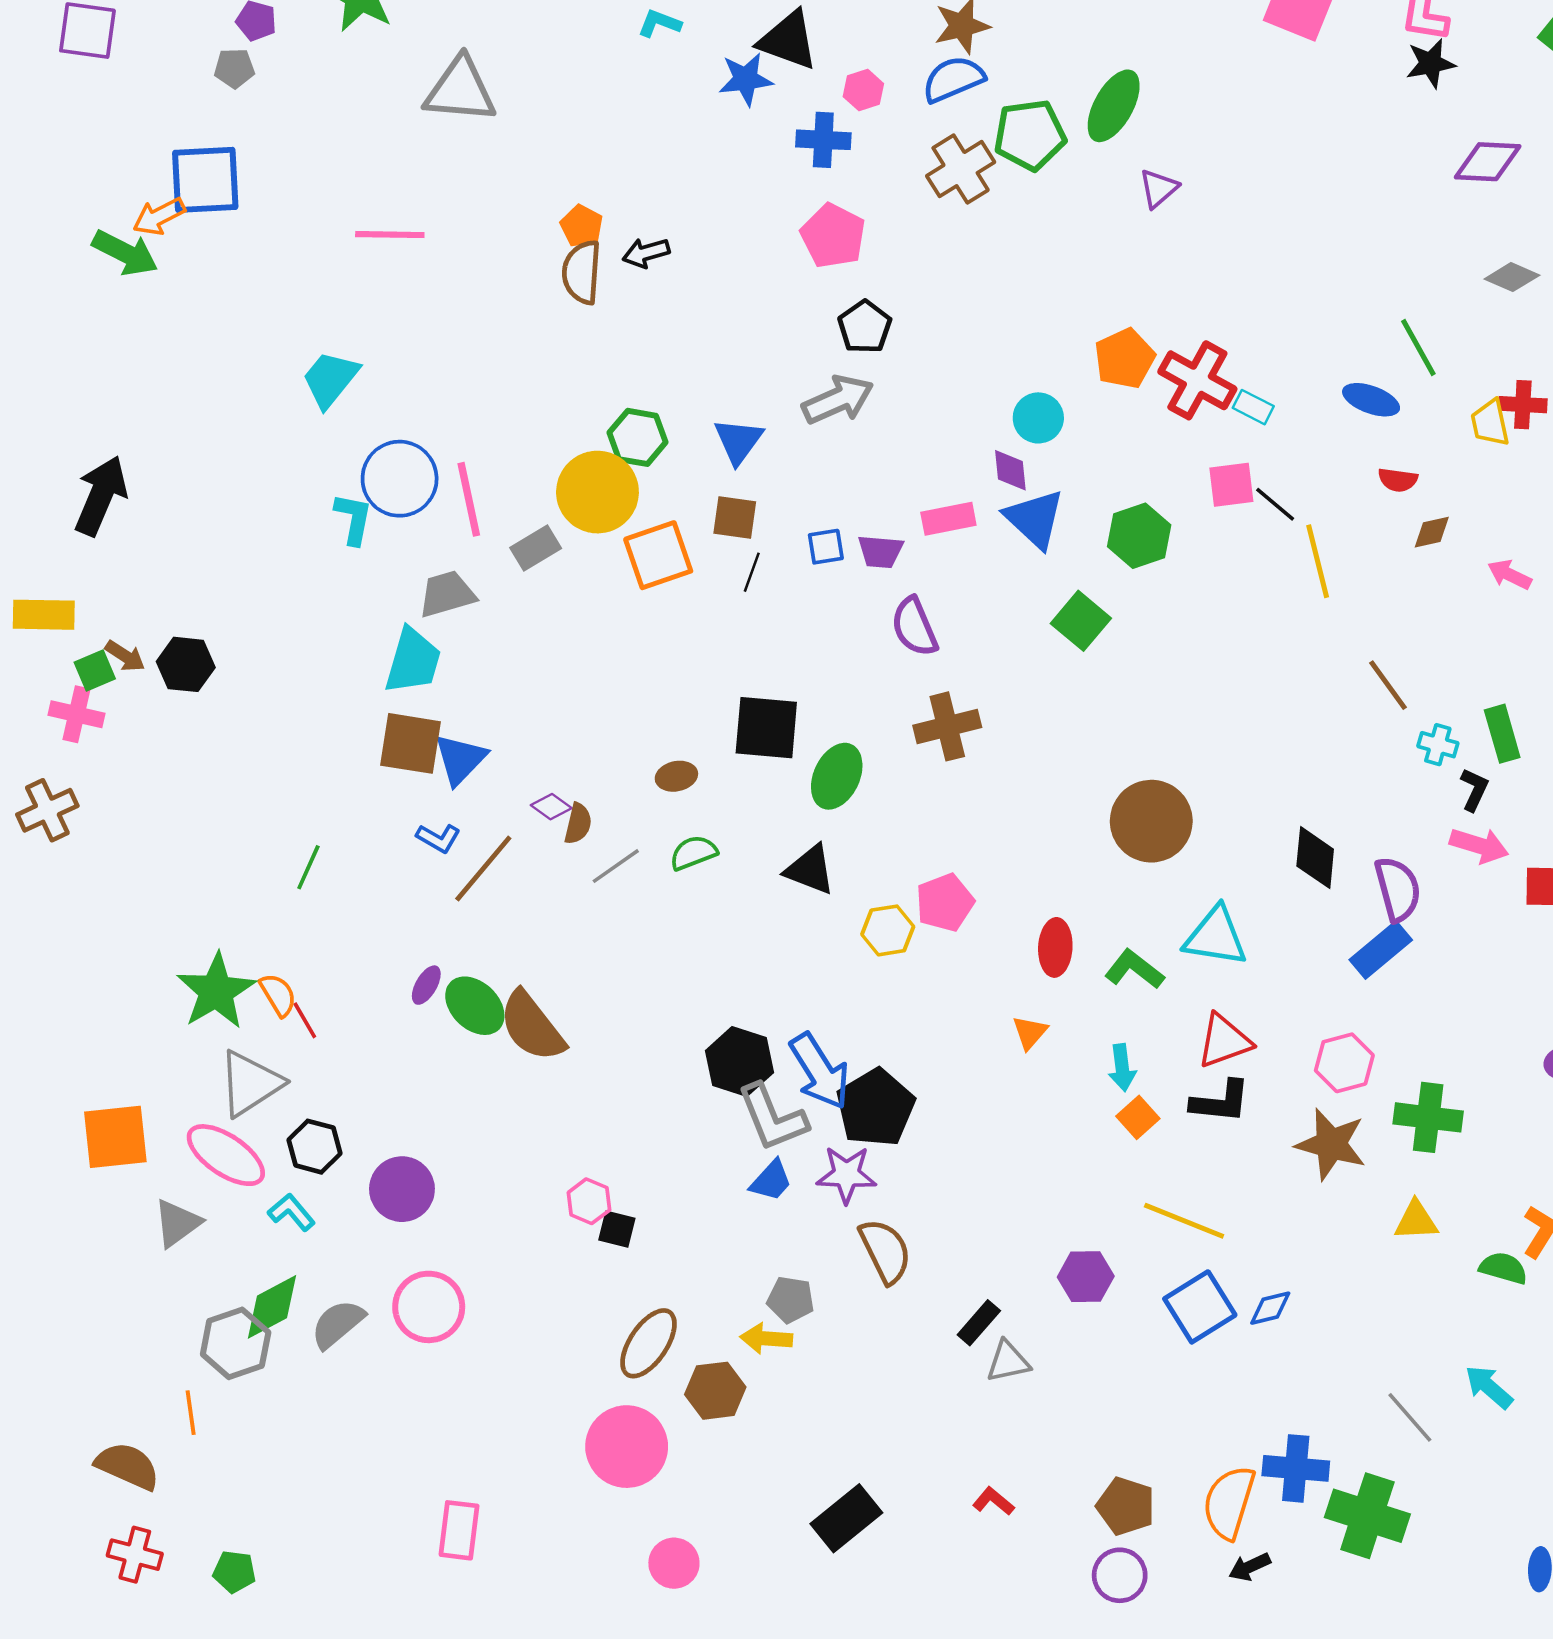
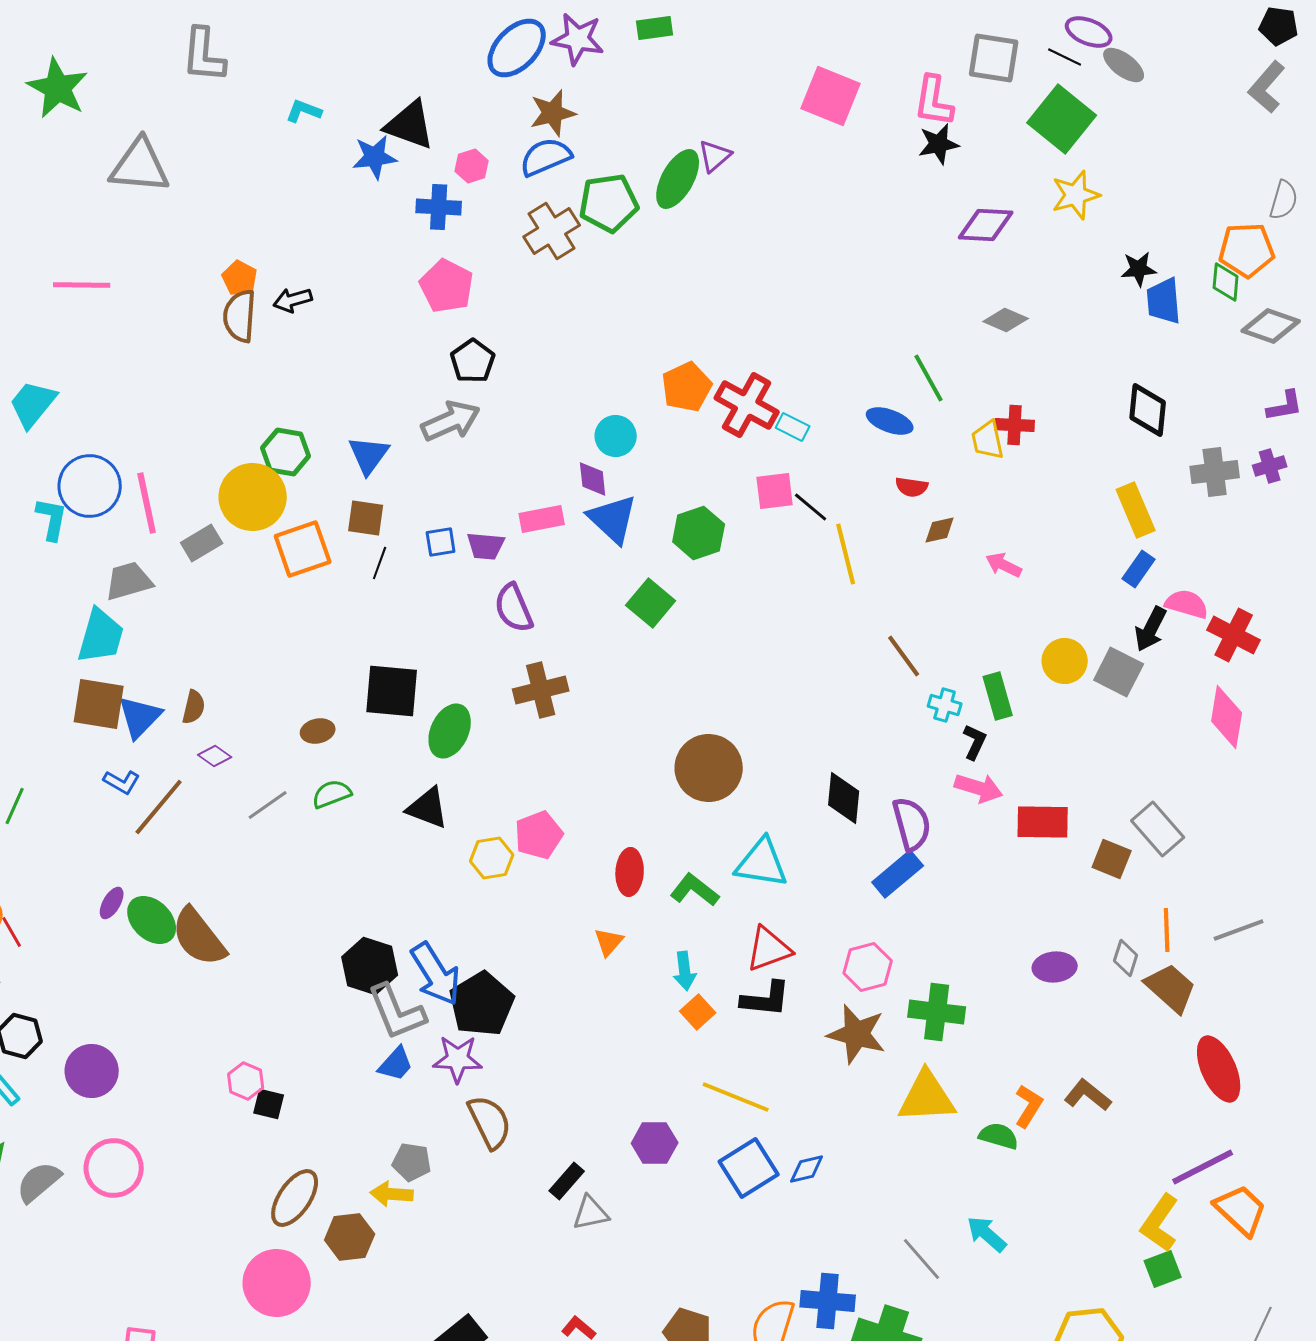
purple triangle: (1159, 188) -> (715, 156), moved
brown semicircle: (578, 824) -> (194, 707), moved
yellow triangle: (1416, 1221) -> (927, 1097), size x1.6

